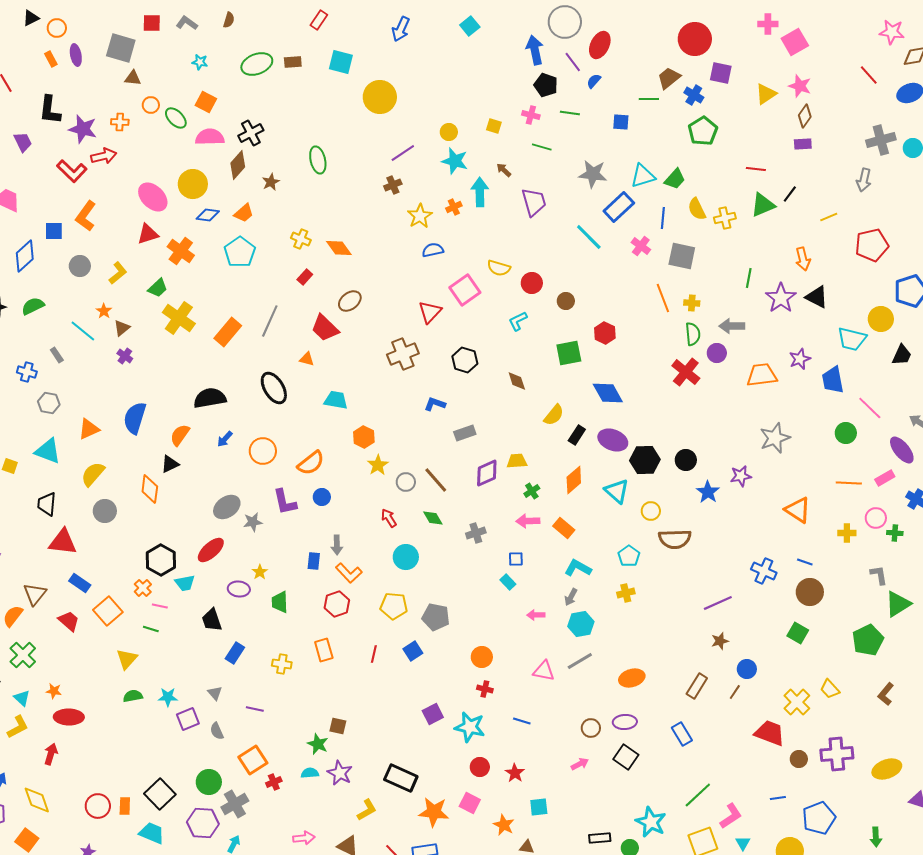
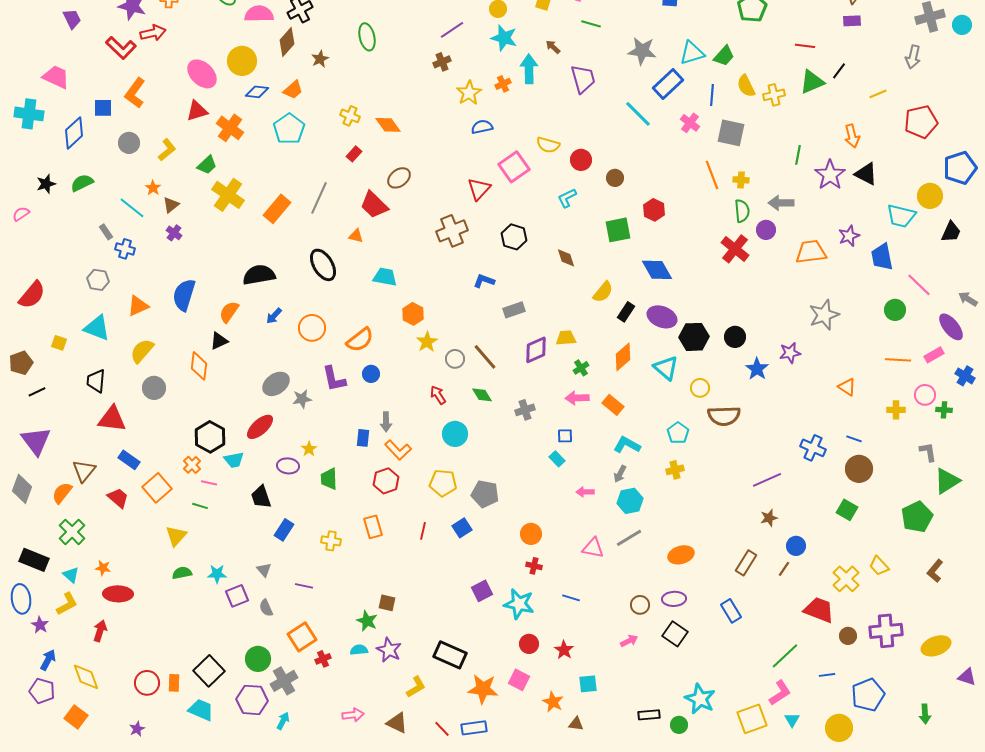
blue cross: (27, 372) -> (125, 249), moved
orange triangle: (798, 510) -> (847, 387), size x0.7
green line: (698, 795) -> (785, 656), moved

